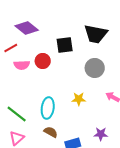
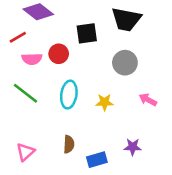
cyan ellipse: (48, 108) -> (69, 95), moved
green line: (17, 114) -> (26, 93), moved
brown semicircle: (51, 132) -> (69, 144), turned 64

